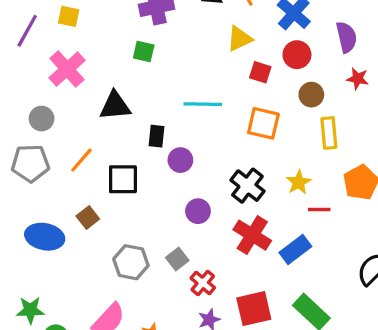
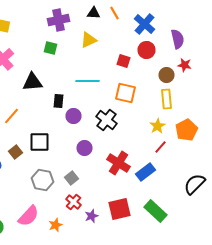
yellow triangle: (239, 39) -> (88, 40), moved
brown circle: (311, 95) -> (166, 75), moved
black square: (123, 179) -> (40, 142), moved
yellow star: (299, 182) -> (158, 126), moved
black cross: (247, 186) -> (106, 120), moved
red line: (319, 210) -> (160, 147), turned -48
red cross: (203, 283) -> (74, 202), moved

